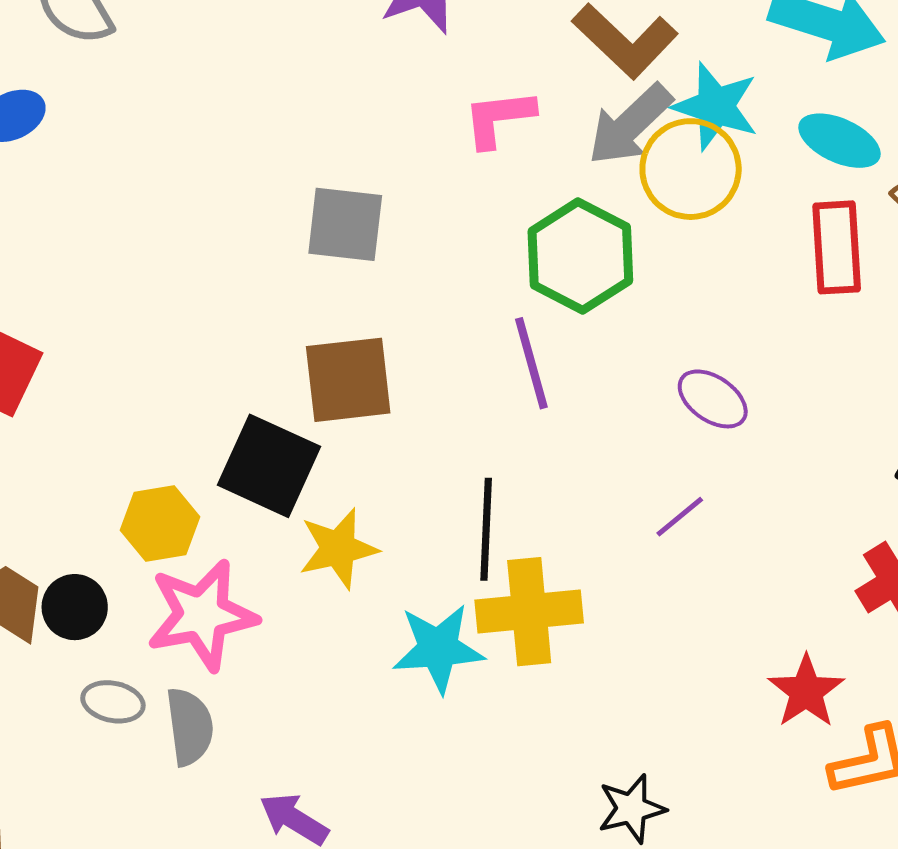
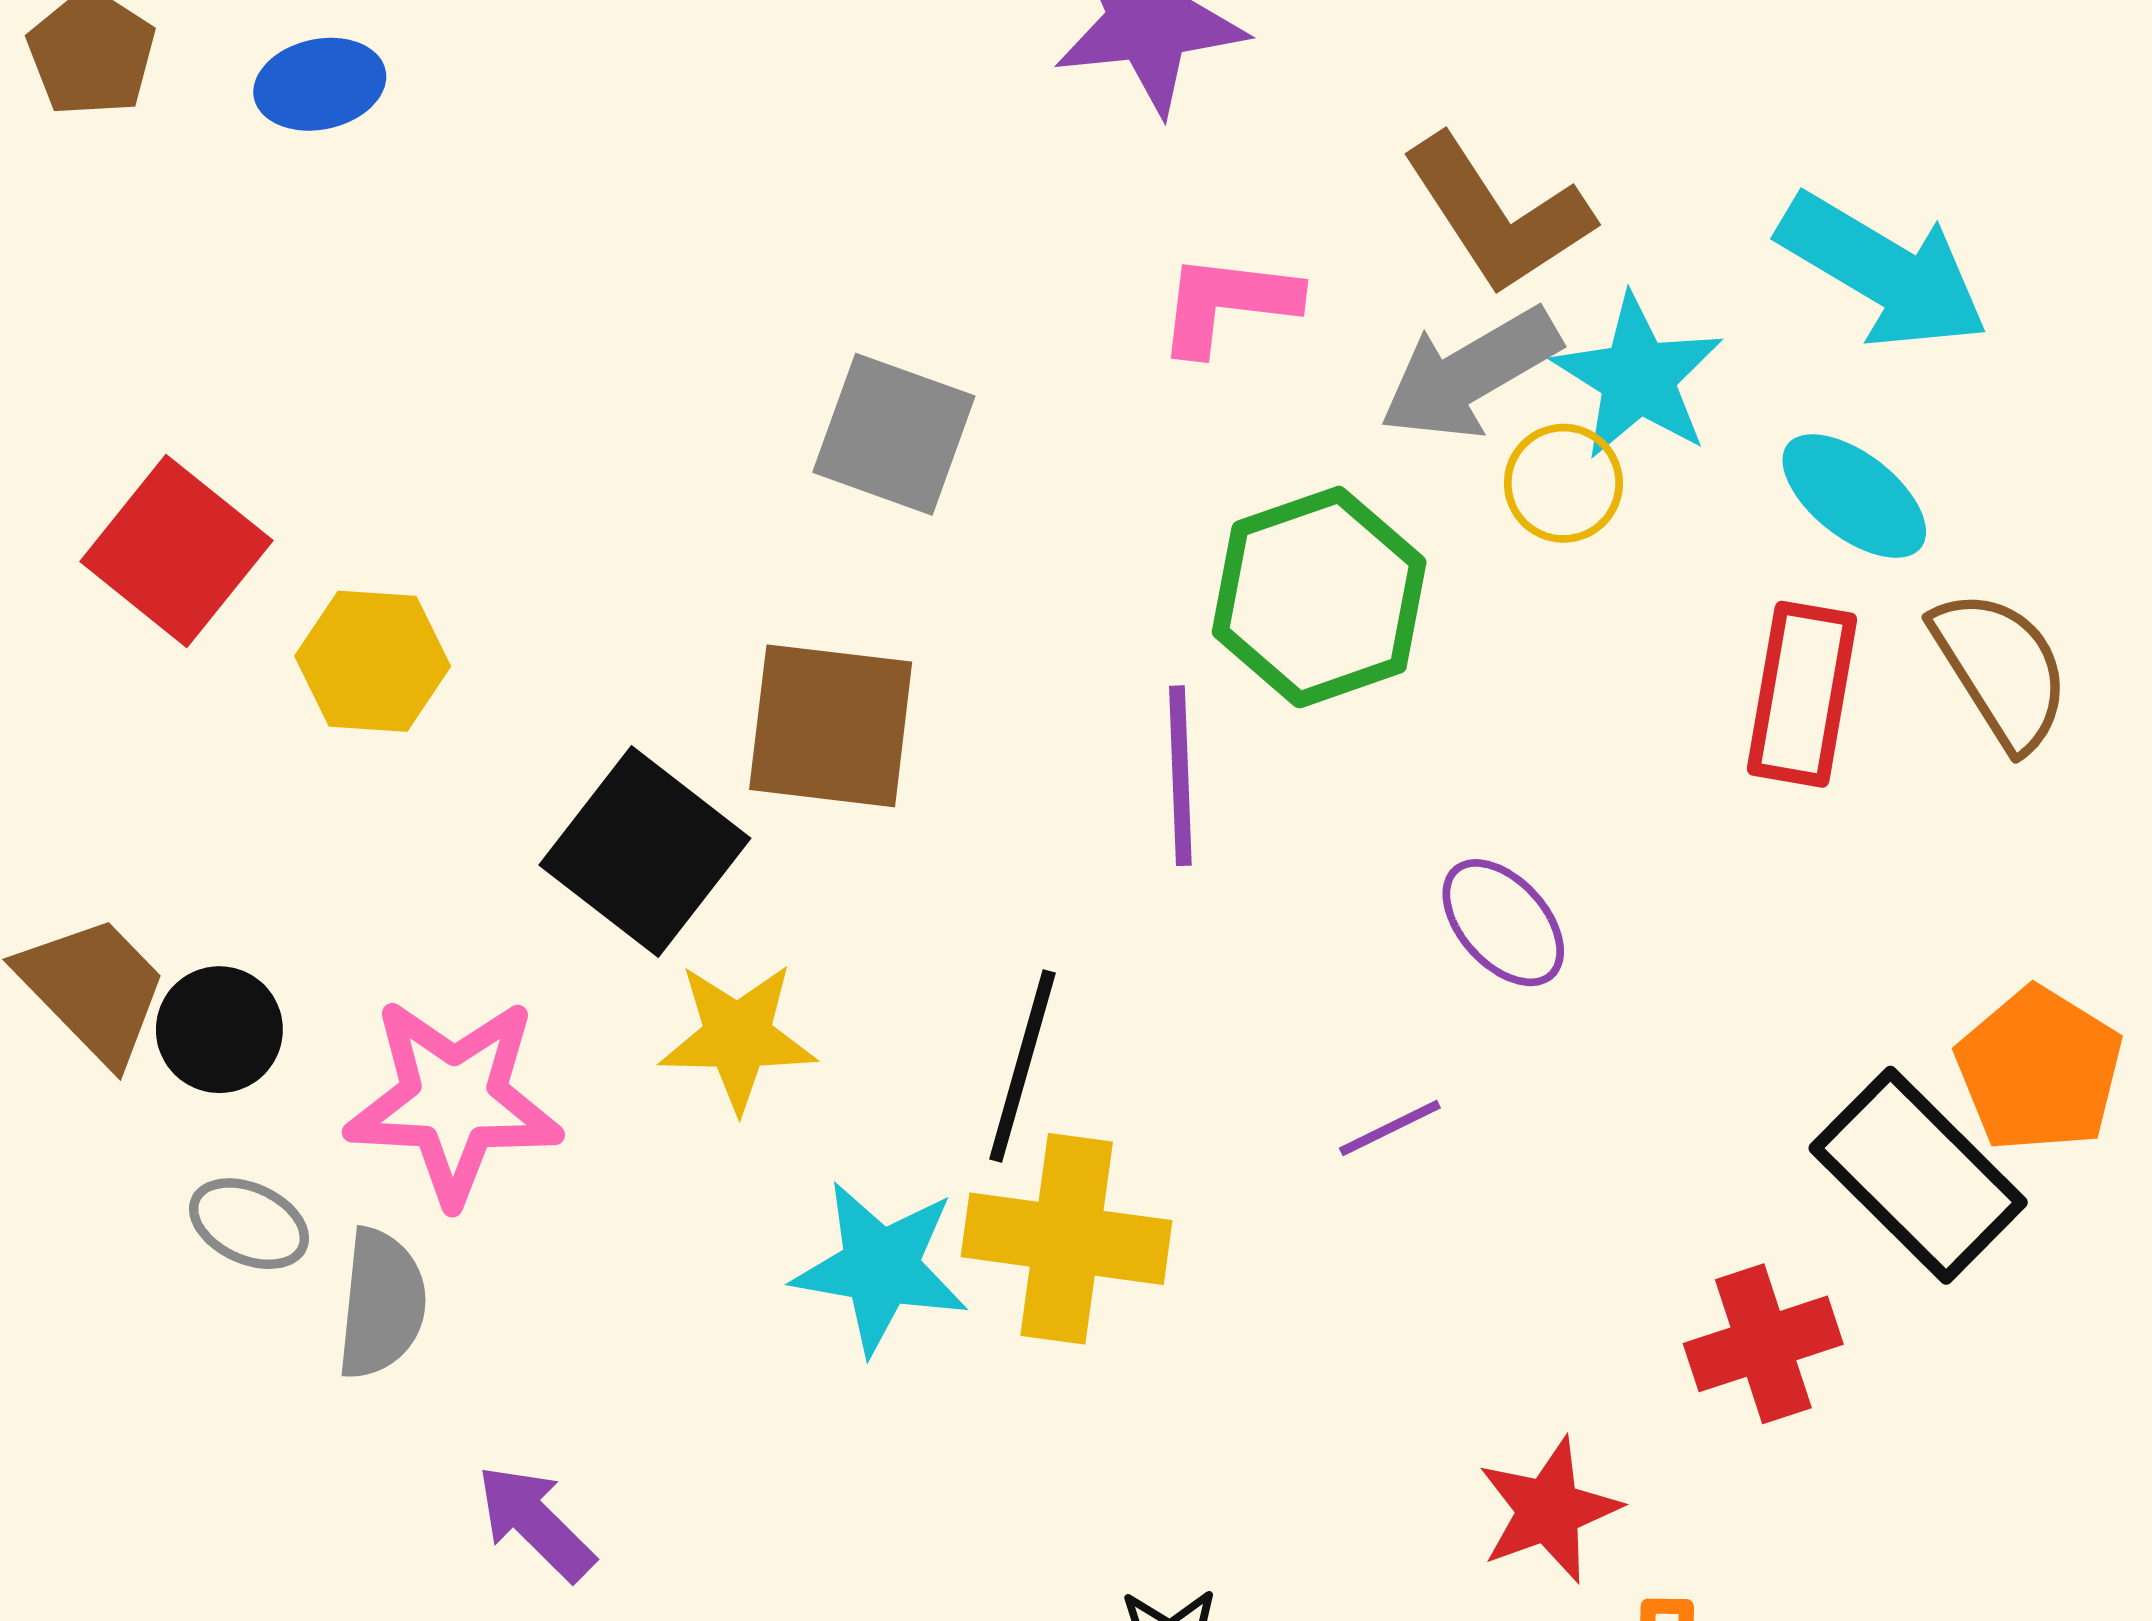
yellow circle: (691, 169) -> (1563, 483), size x0.6
yellow hexagon: (160, 524) -> (373, 661), moved

